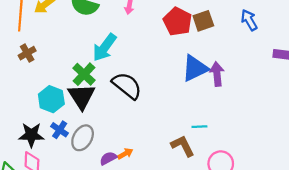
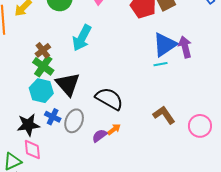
brown cross: (27, 53) -> (43, 50), moved
green cross: (84, 74) -> (43, 66), moved
black semicircle: (127, 86) -> (109, 99), moved
cyan line: (199, 127) -> (160, 64), moved

